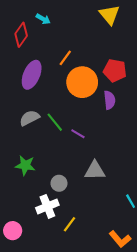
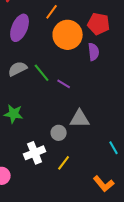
gray circle: (59, 183) -> (59, 133), moved
yellow line: (70, 224) -> (64, 163), moved

